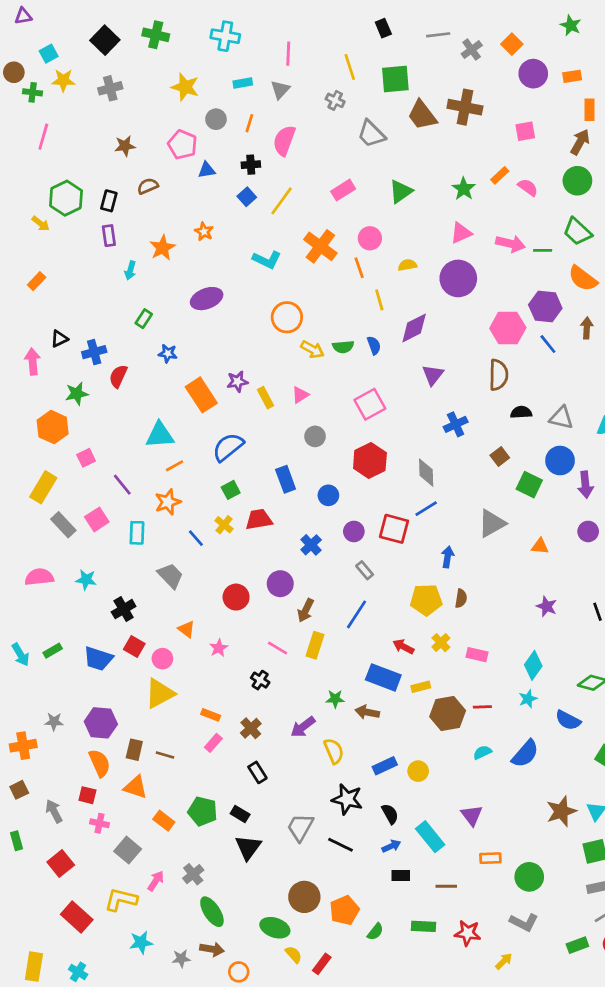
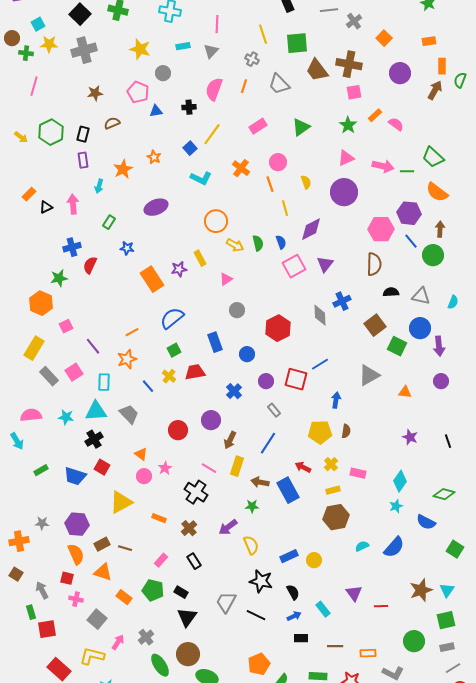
orange square: (512, 44) -> (384, 38), moved
purple circle: (533, 74) -> (400, 73), moved
gray cross: (110, 88) -> (84, 50), size x1.4
orange line: (249, 123) -> (244, 86), moved
pink square: (525, 131) -> (354, 92), moved
green circle: (577, 181) -> (433, 255), moved
blue square: (247, 197) -> (190, 148), moved
yellow arrow: (41, 224) -> (21, 137), moved
orange cross: (320, 246) -> (241, 168), size x0.7
yellow semicircle: (407, 265) -> (306, 182), turned 80
black triangle: (59, 339) -> (46, 207), moved
green semicircle: (343, 347) -> (258, 243), turned -98
pink arrow: (33, 361) -> (73, 204), moved
yellow rectangle: (265, 398) -> (200, 258), moved
pink square: (370, 404) -> (294, 266), moved
cyan triangle: (160, 435) -> (96, 411), moved
brown square: (500, 456) -> (375, 325), size x1.5
gray diamond: (426, 473) -> (320, 315), moved
cyan arrow: (21, 655) -> (17, 441), moved
pink circle: (162, 659) -> (144, 476), moved
blue rectangle: (383, 677) -> (288, 490), turned 40
black cross: (260, 680) -> (196, 492), size x1.6
yellow rectangle: (421, 687) -> (333, 490), moved
red line: (482, 707) -> (381, 606), moved
brown arrow: (367, 712) -> (260, 482), moved
pink rectangle: (213, 743) -> (161, 560), moved
brown rectangle: (134, 750) -> (102, 544), turned 49
brown square: (19, 790) -> (16, 574), turned -32
cyan rectangle: (430, 837) -> (323, 609), size x0.7
green rectangle: (17, 841) -> (31, 612), moved
orange rectangle: (490, 858) -> (368, 653), moved
red square: (61, 863) -> (47, 629), turned 30
green circle: (529, 877) -> (414, 641), moved
brown circle: (304, 897) -> (188, 654), moved

